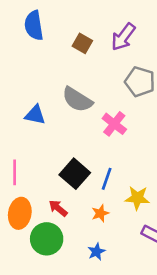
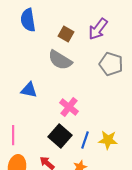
gray semicircle: (77, 100) -> (60, 60), moved
pink cross: (114, 124) -> (69, 107), moved
yellow star: (137, 198) -> (108, 140), moved

